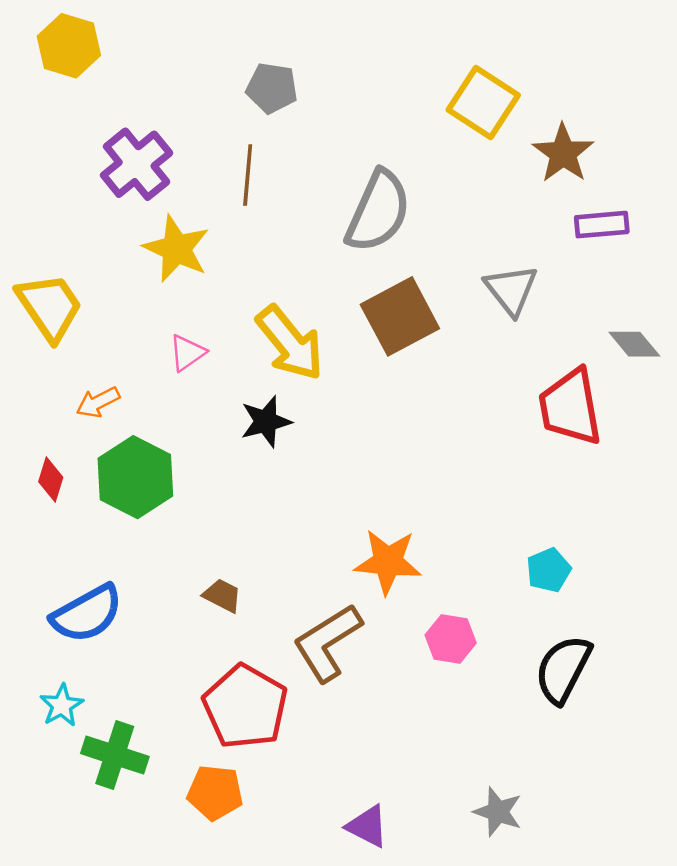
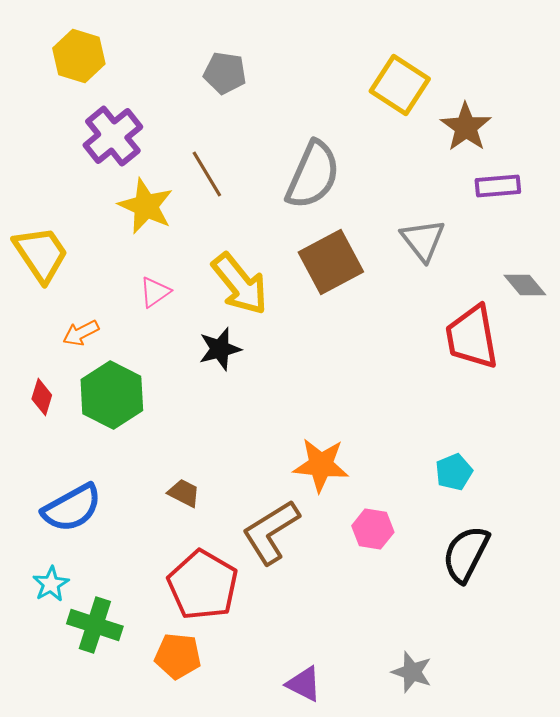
yellow hexagon: (69, 46) -> (79, 56), moved
brown line: (248, 175) -> (207, 174), moved, turned -36

